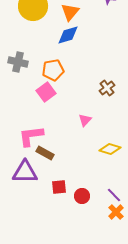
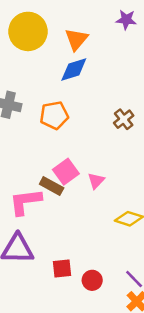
brown cross: (107, 88) -> (124, 119), moved
pink square: (46, 92) -> (66, 172), moved
brown rectangle: (45, 153) -> (52, 186), moved

